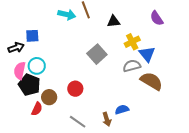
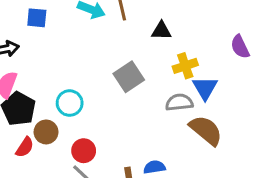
purple semicircle: (157, 18) -> (240, 47), moved
blue square: (32, 36) -> (37, 18), moved
cyan circle: (37, 66) -> (70, 103), moved
red circle: (75, 89) -> (84, 151), moved

